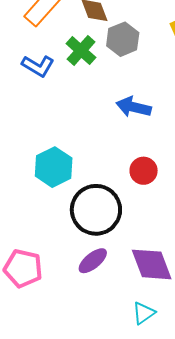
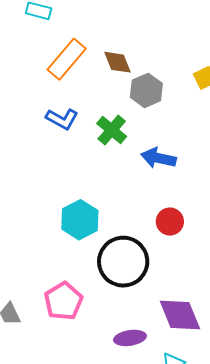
green cross: (81, 51) -> (112, 130), moved
purple ellipse: (93, 261) -> (130, 338), moved, turned 32
pink pentagon: (23, 268) -> (63, 301), moved, turned 30

